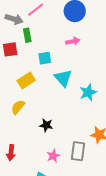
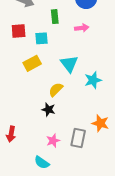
green rectangle: (27, 35) -> (55, 17), moved
cyan square: (45, 58) -> (41, 38), moved
yellow semicircle: (18, 107) -> (56, 90), moved

